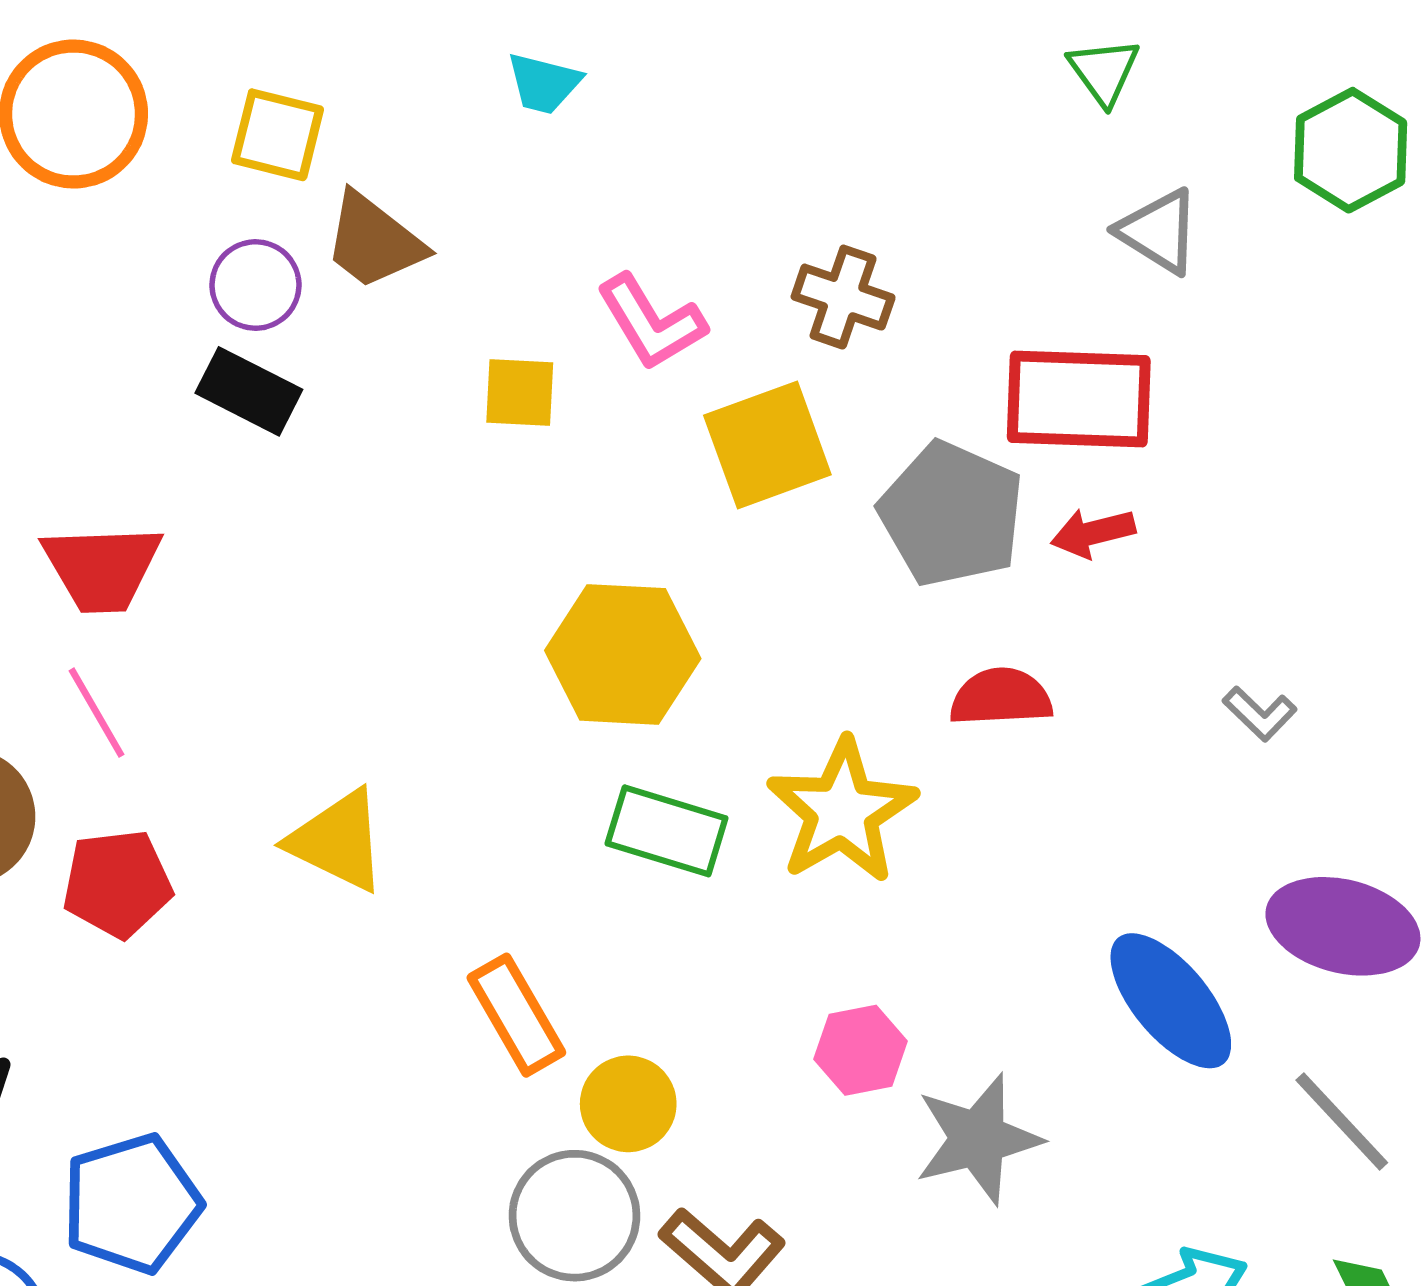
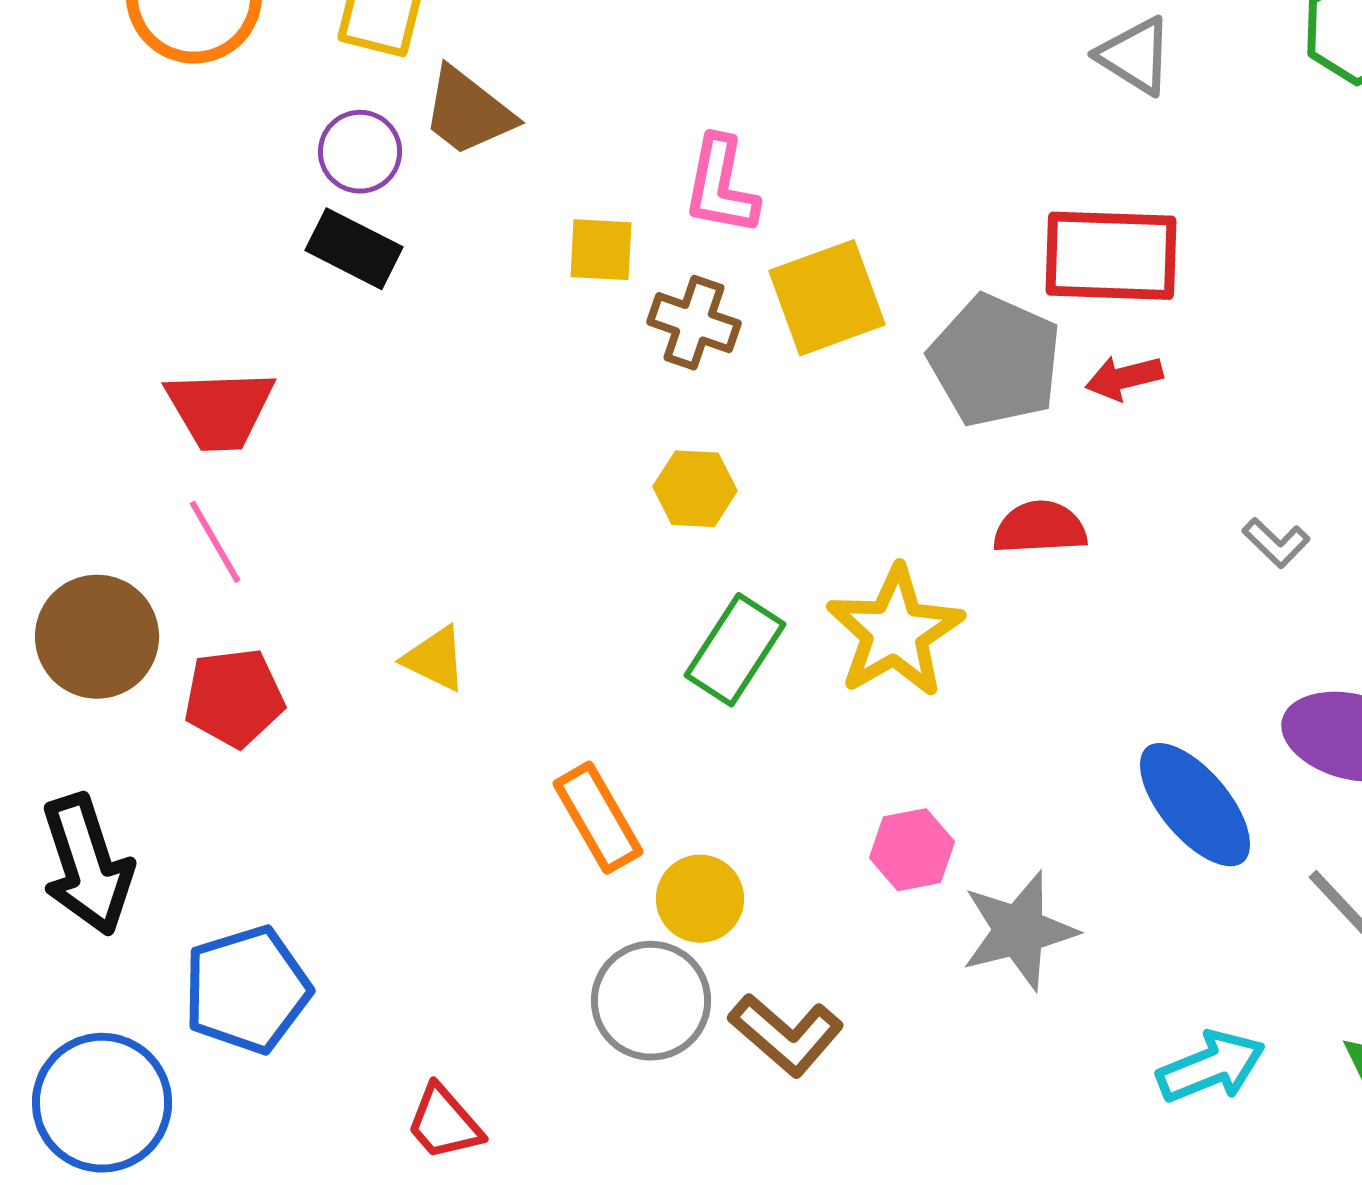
gray triangle: (1159, 231) -> (1135, 56), moved
brown cross: (843, 297) -> (694, 323), moved
pink L-shape: (651, 322) -> (721, 186), turned 42
yellow hexagon: (623, 654) -> (695, 489), size x0.6
green rectangle: (667, 831) -> (735, 650), turned -74
yellow triangle: (338, 841) -> (435, 659), size x0.7

